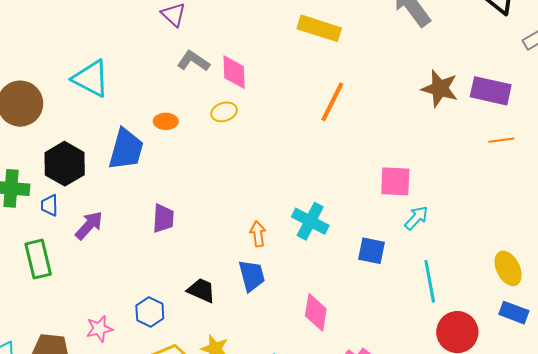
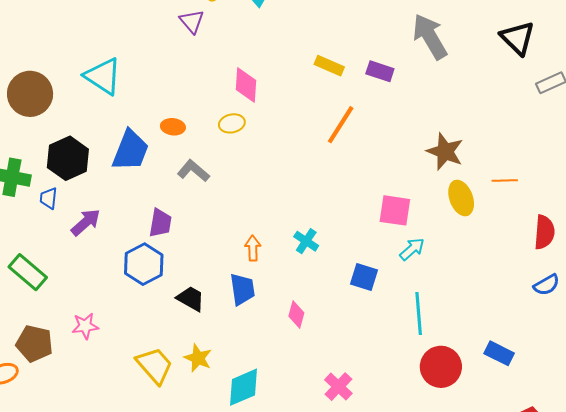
yellow rectangle: (319, 28) -> (329, 66), moved, size x0.7
gray L-shape: (193, 61) -> (193, 171), moved
brown star: (440, 89) -> (445, 152), moved
purple rectangle: (491, 91) -> (380, 71), moved, size x0.7
cyan cross: (310, 221) -> (306, 241), size x0.7
green rectangle: (38, 259) -> (28, 272), moved, turned -42
yellow ellipse: (508, 268) -> (461, 198), moved
blue hexagon: (150, 312) -> (144, 264), moved, size x1.4
pink diamond: (316, 312) -> (296, 315), moved, size x0.7

